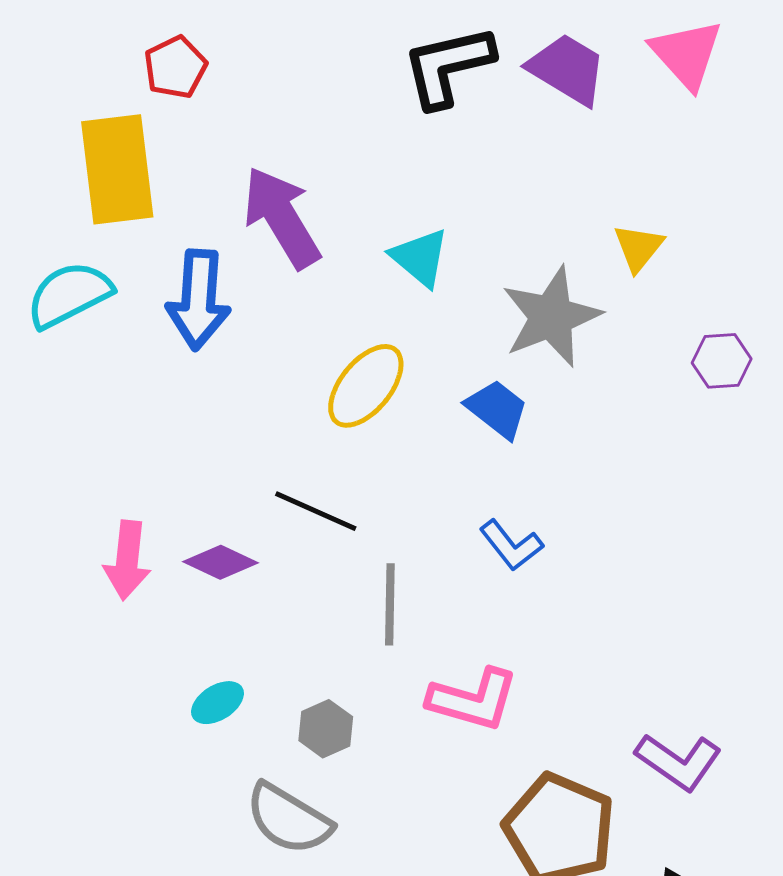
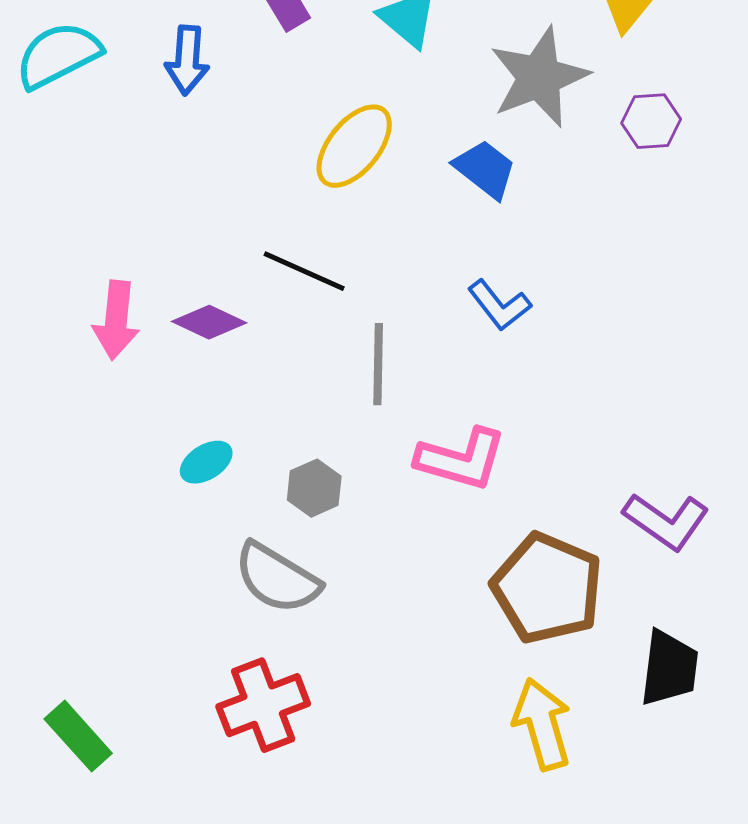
blue arrow: (198, 300) -> (187, 60), size x0.7
purple hexagon: (722, 361) -> (651, 121), moved

